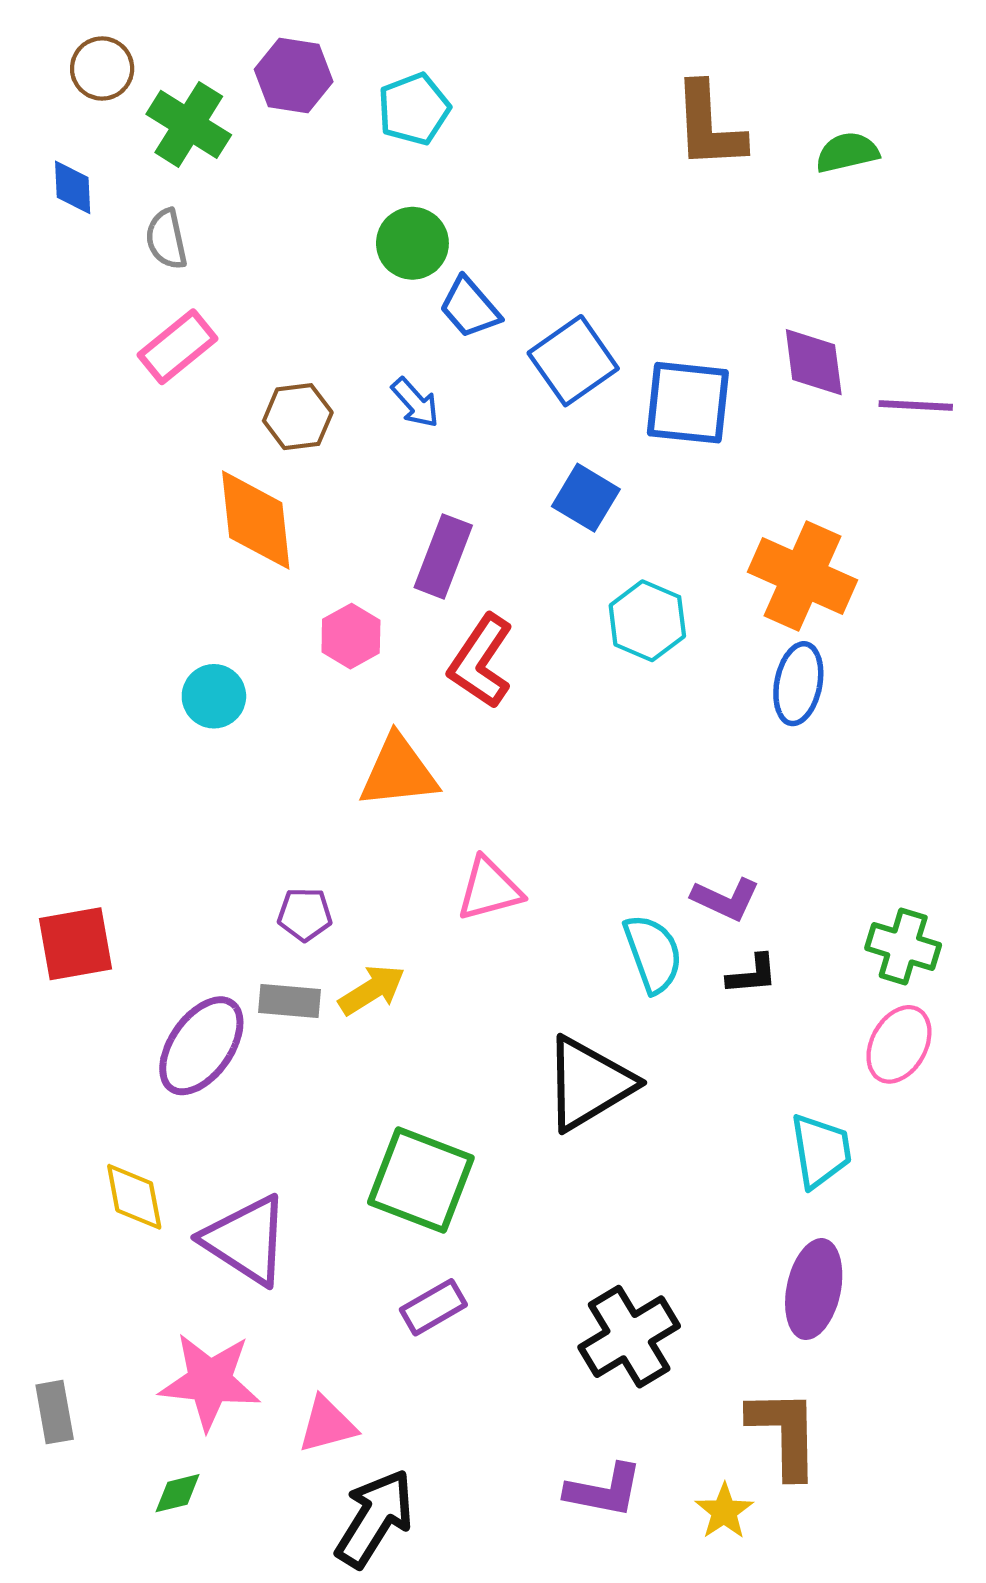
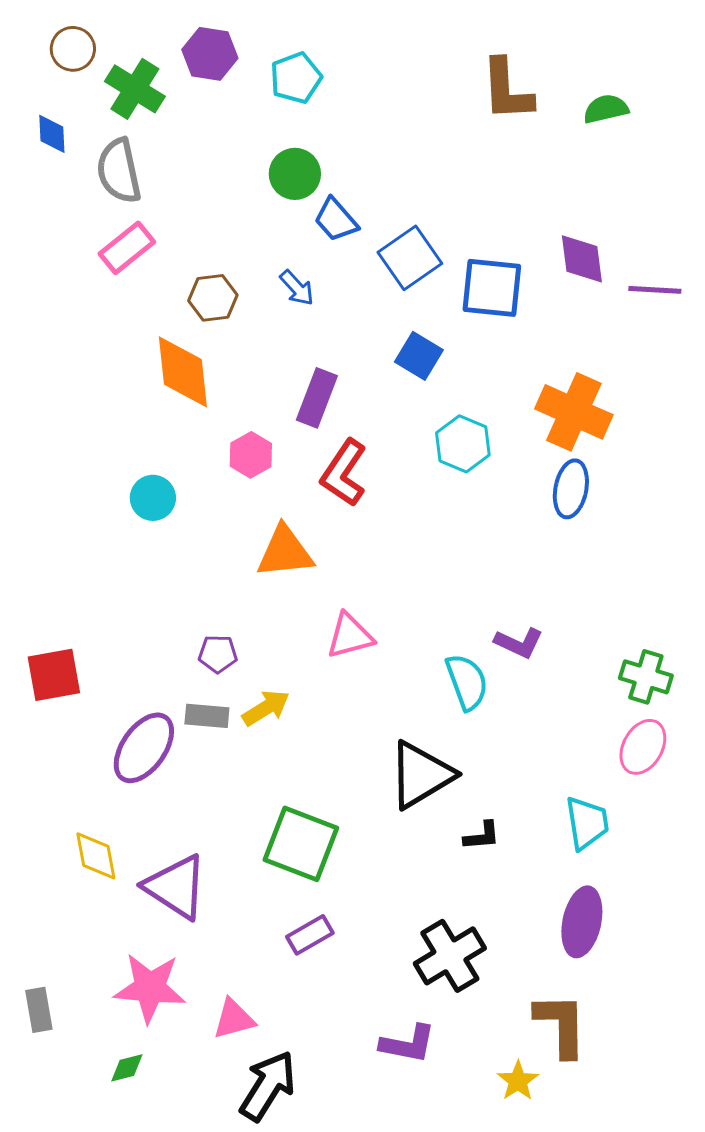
gray semicircle: (166, 239) -> (119, 171), size x1.5
black L-shape: (752, 974) -> (482, 836), moved
purple L-shape: (604, 1490) -> (408, 1044), moved

